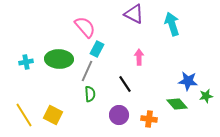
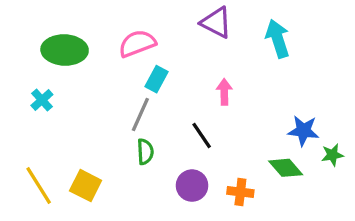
pink semicircle: (85, 27) -> (137, 44), turned -70
green ellipse: (59, 59) -> (65, 50), moved
cyan cross: (26, 62) -> (42, 100), turned -32

